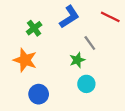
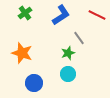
green cross: (34, 28) -> (25, 13), moved
cyan circle: (86, 84) -> (68, 74), moved

